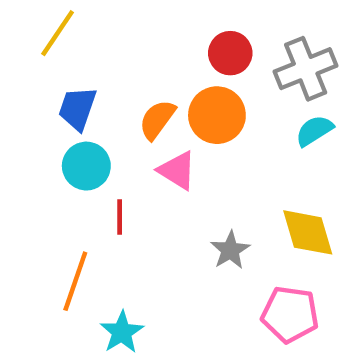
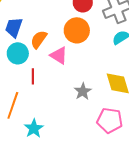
orange semicircle: (157, 120) -> (39, 39), moved

